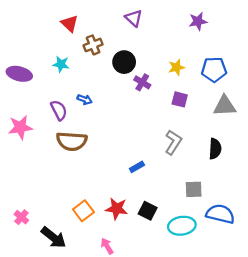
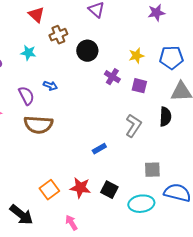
purple cross: (142, 82) -> (112, 77), moved
black semicircle: (215, 149) -> (165, 117), moved

